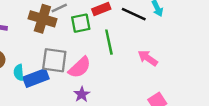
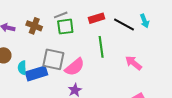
brown cross: (42, 19) -> (34, 26), moved, size x0.7
green square: (81, 23) -> (65, 27), moved

